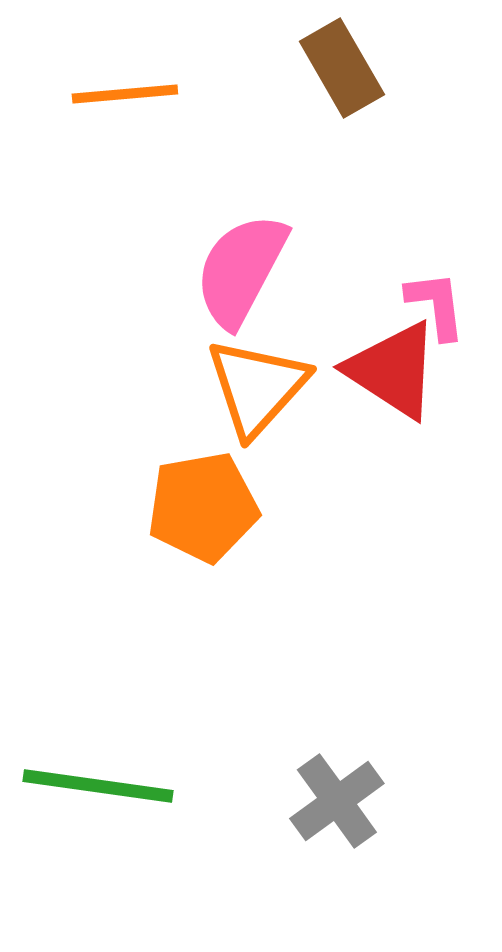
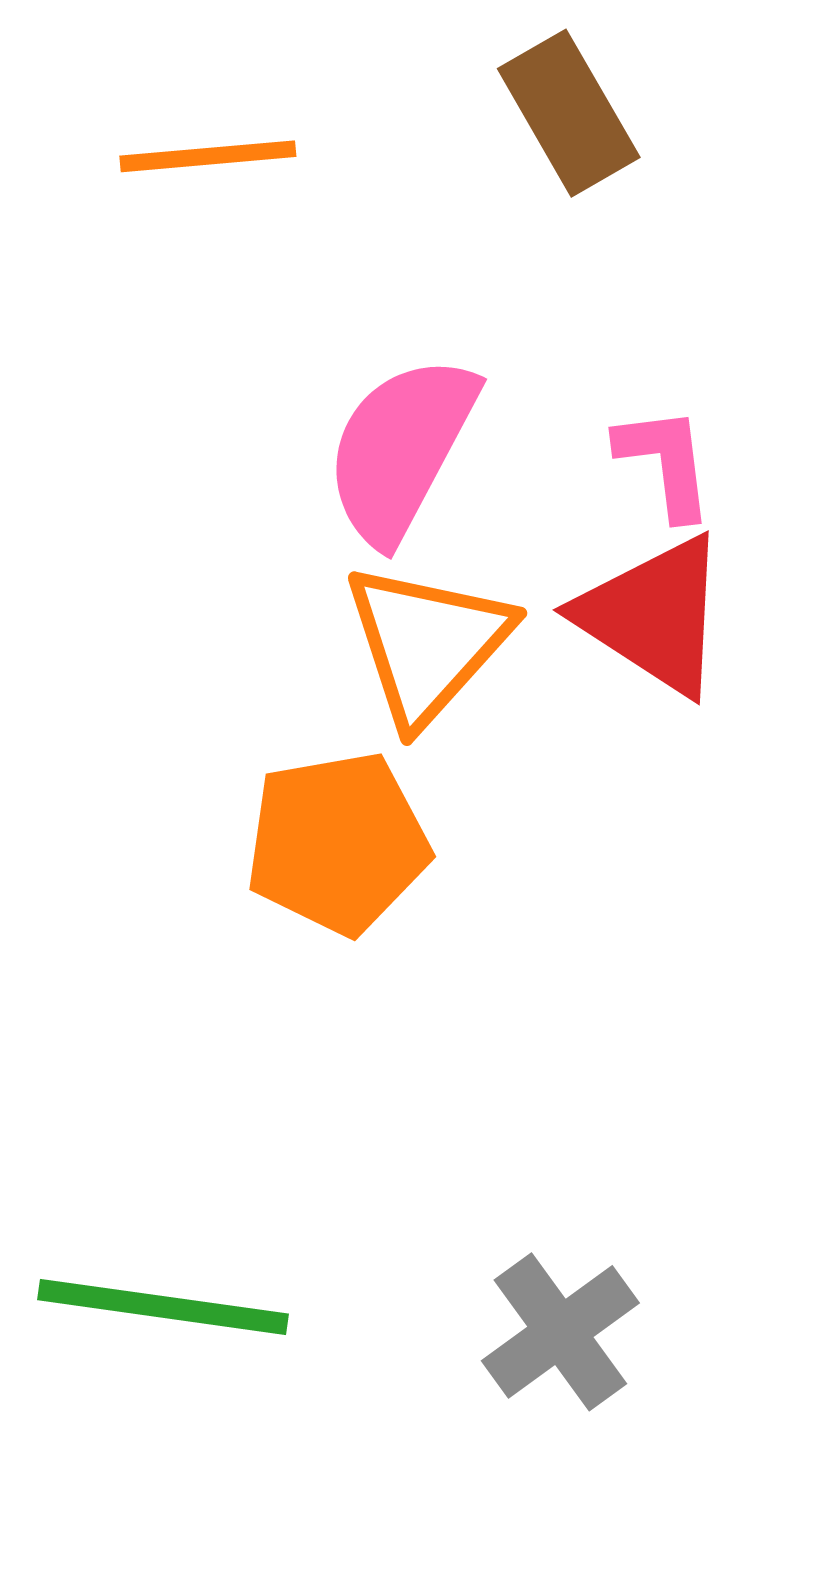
pink L-shape: (436, 305) -> (665, 462), moved

